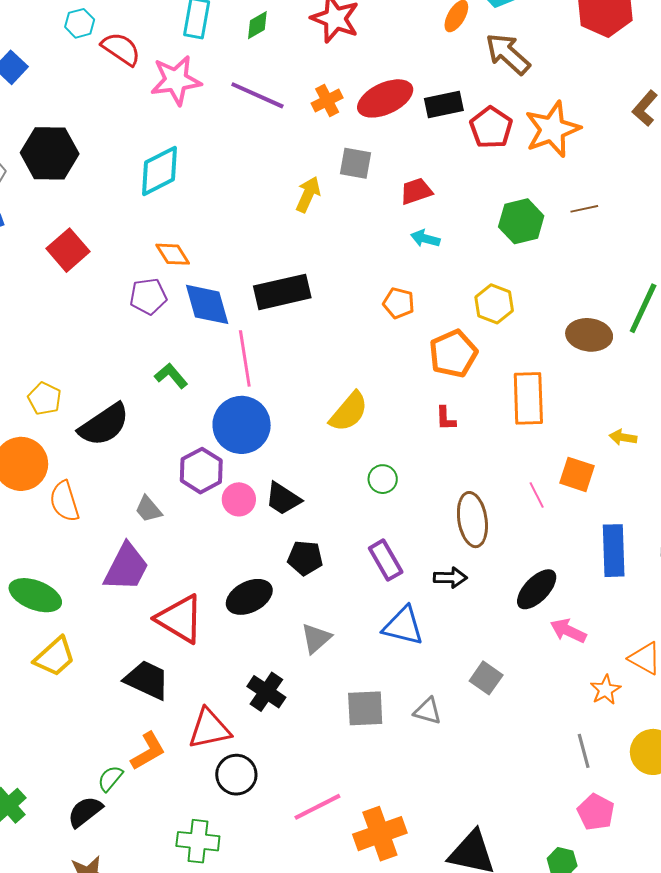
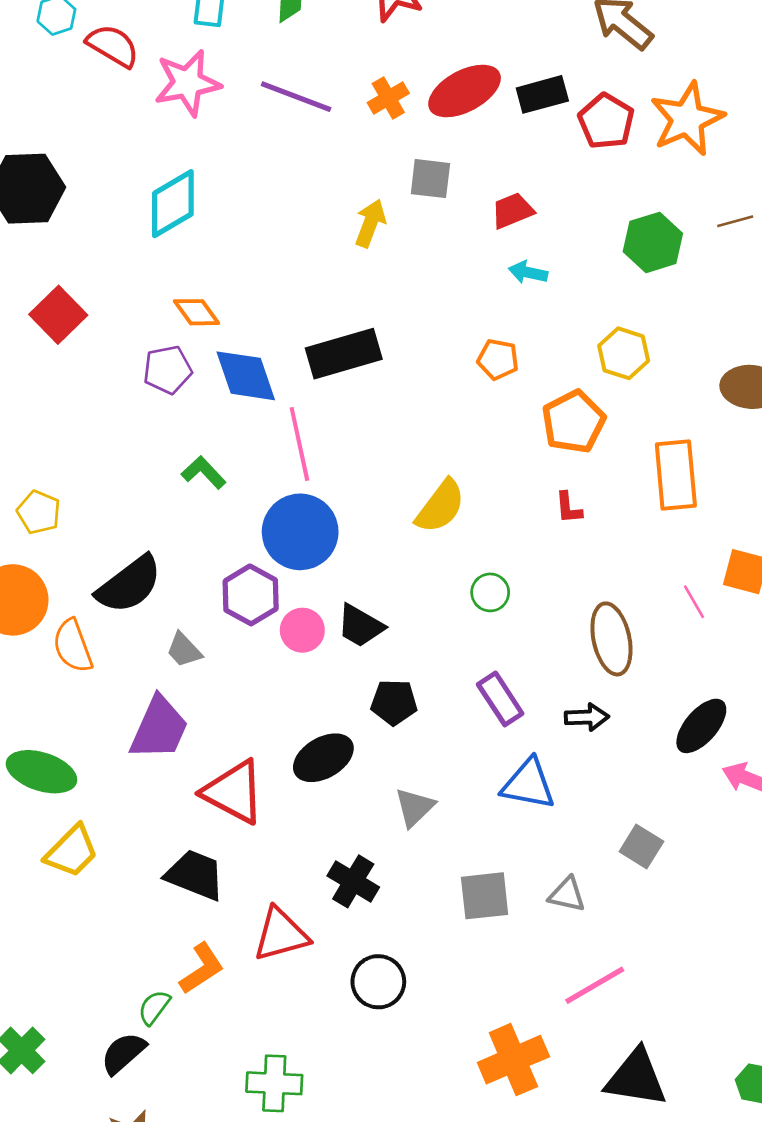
black semicircle: (104, 425) -> (129, 584), moved
black circle: (236, 775) -> (378, 982), moved
pink line: (317, 807) -> (595, 985), moved

